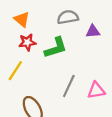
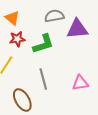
purple triangle: (93, 31) -> (77, 29), size x1.6
gray line: (69, 86) -> (43, 79), moved, turned -40

